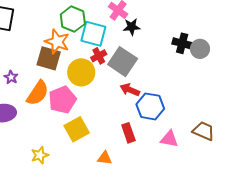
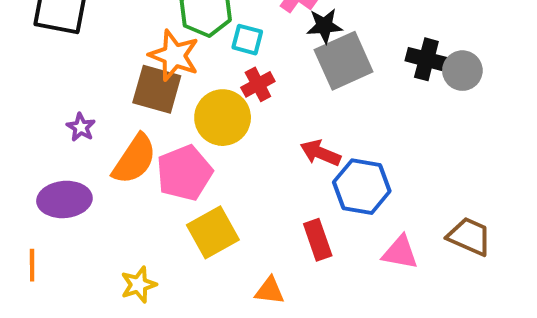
cyan square: (93, 34) -> (247, 40), size x0.6
gray square: (123, 62) -> (344, 61), moved, turned 32

